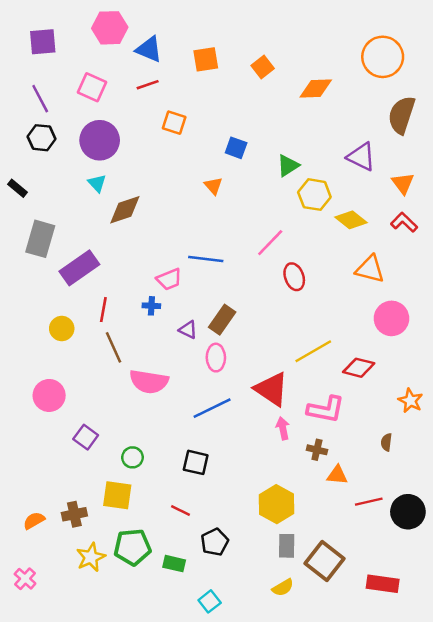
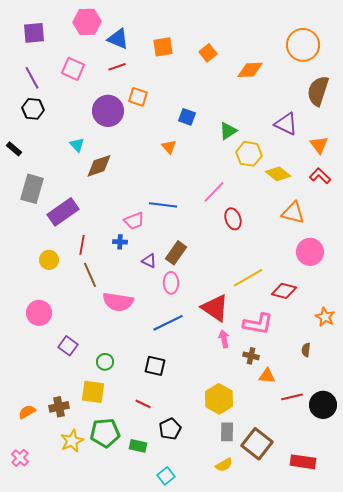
purple circle: (100, 140) -> (108, 111), moved

